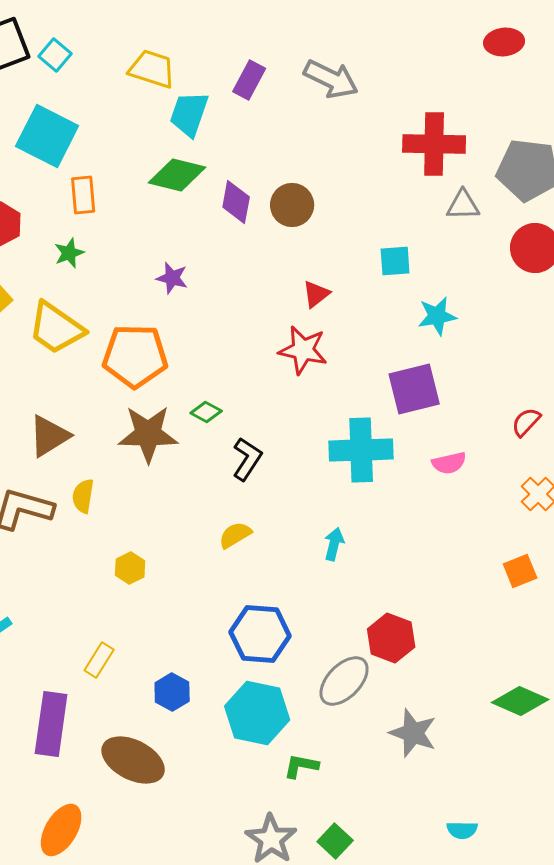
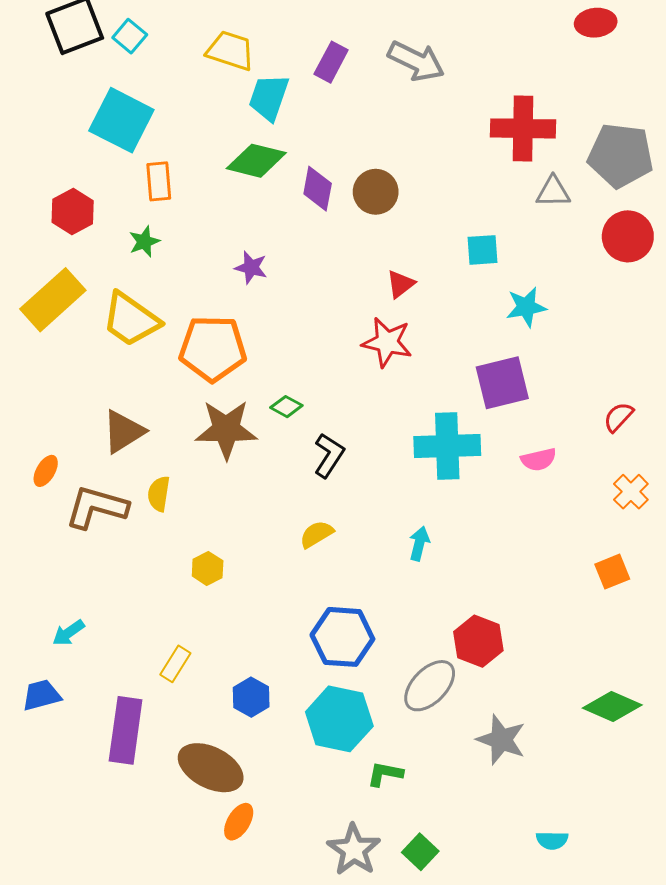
orange ellipse: (61, 830) -> (239, 822), moved, size x0.7

